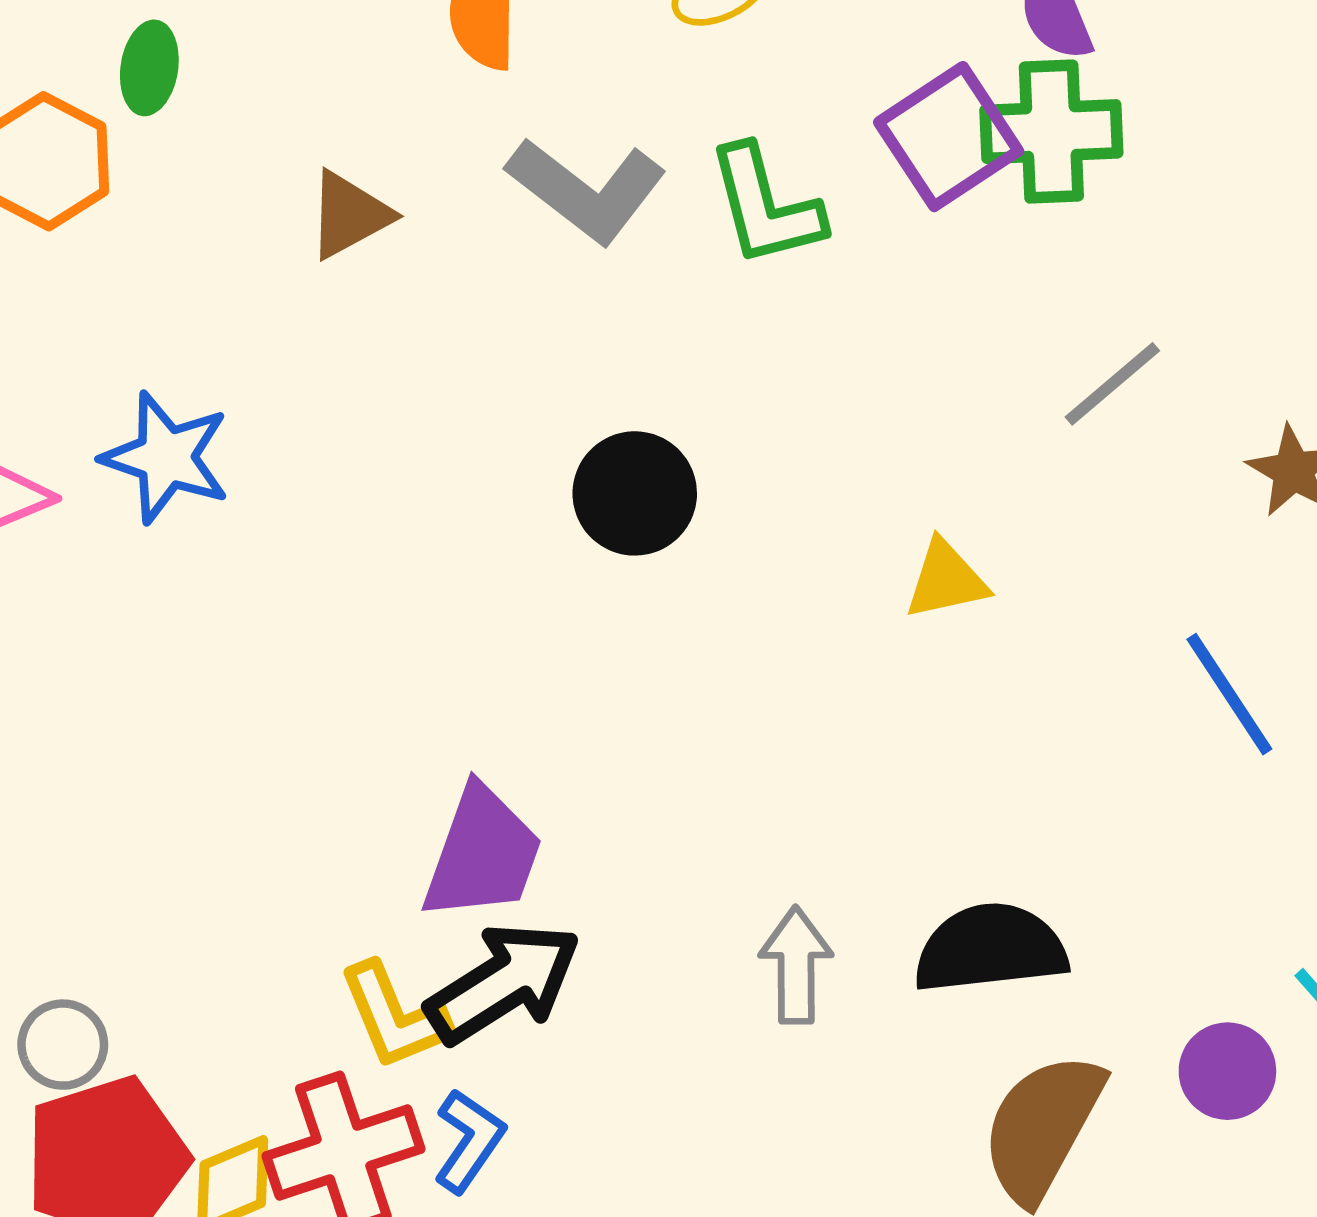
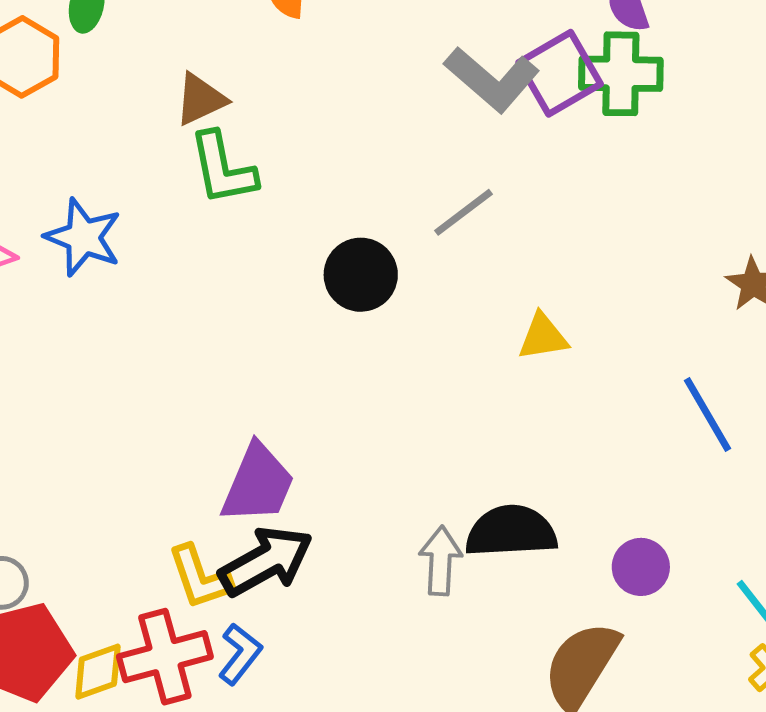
gray L-shape: (587, 190) -> (492, 79), moved
green L-shape: (765, 206) -> (223, 169), moved
gray line: (1112, 384) -> (464, 212), moved
black semicircle: (990, 948) -> (511, 531), moved
purple circle: (1227, 1071) -> (641, 567), moved

